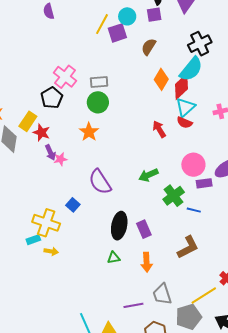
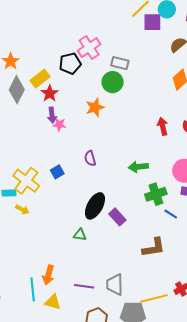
purple semicircle: (100, 182) -> (90, 158), size x0.6
purple rectangle: (144, 229) -> (117, 217), turned -36
orange arrow: (147, 262) -> (48, 275), moved

